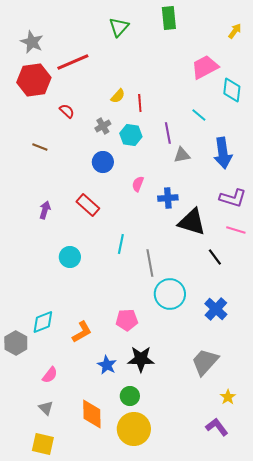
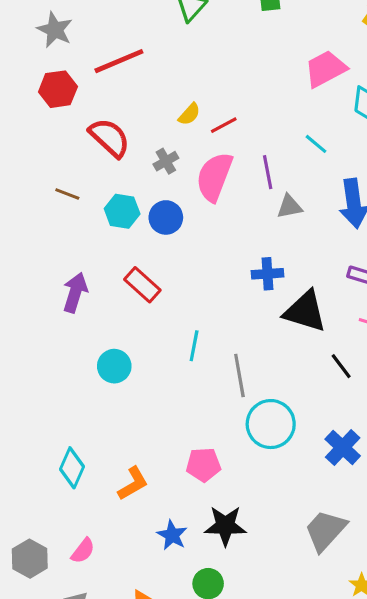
red hexagon: (34, 80) -> (58, 89), size x0.7
red line: (140, 103) -> (224, 125), turned 66
red semicircle: (67, 111) -> (110, 138), size x1.8
cyan hexagon: (131, 135) -> (122, 211), moved
pink semicircle: (138, 184) -> (214, 177), moved, size x2.0
purple arrow: (45, 210) -> (75, 293), size x1.4
cyan diamond: (43, 322) -> (72, 468), turned -45
gray hexagon: (16, 343) -> (30, 559), moved

